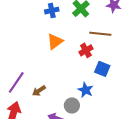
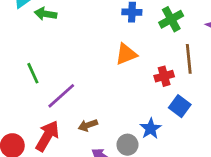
brown line: (100, 34) -> (189, 59), turned 65
brown arrow: (39, 91) -> (88, 125), moved

